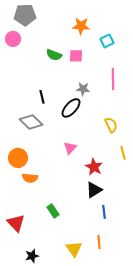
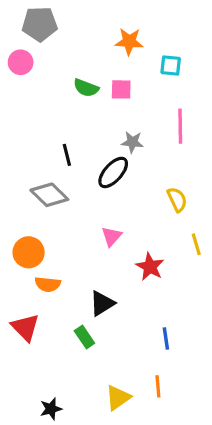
cyan square: (107, 41) -> (171, 65), turned 32
black triangle: (94, 190) -> (102, 303), moved
red triangle: (16, 223) -> (25, 327), moved
yellow triangle: (74, 249) -> (118, 398), turned 30

